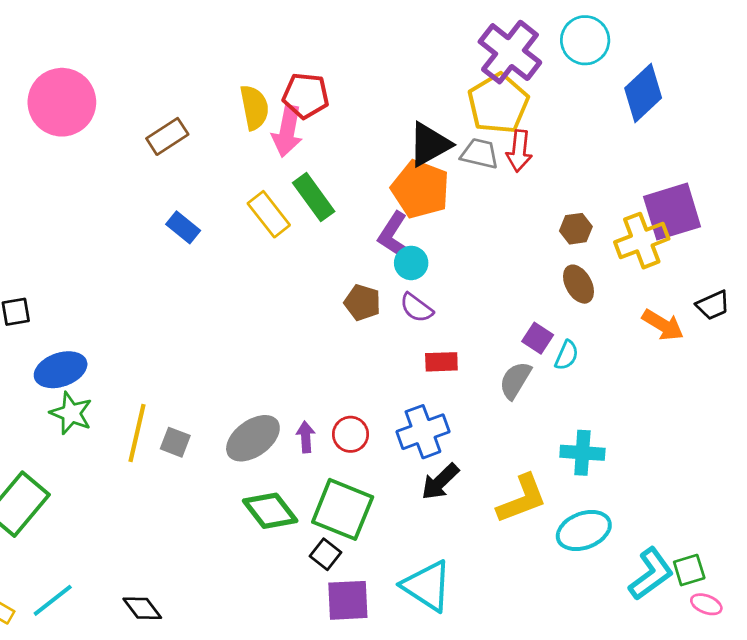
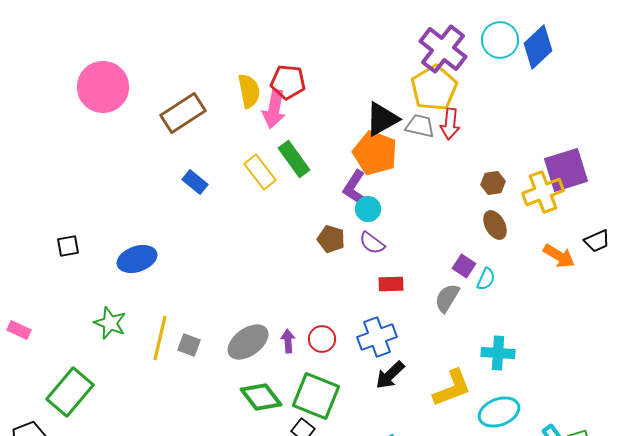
blue diamond: (643, 93) -> (538, 47), moved
brown rectangle: (167, 136) -> (183, 113), size x1.4
blue ellipse: (61, 370) -> (137, 259), moved

